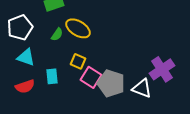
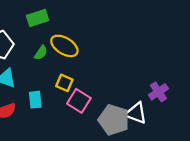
purple cross: (162, 69) -> (158, 92), size x0.7
gray pentagon: (111, 83) -> (114, 120), moved

